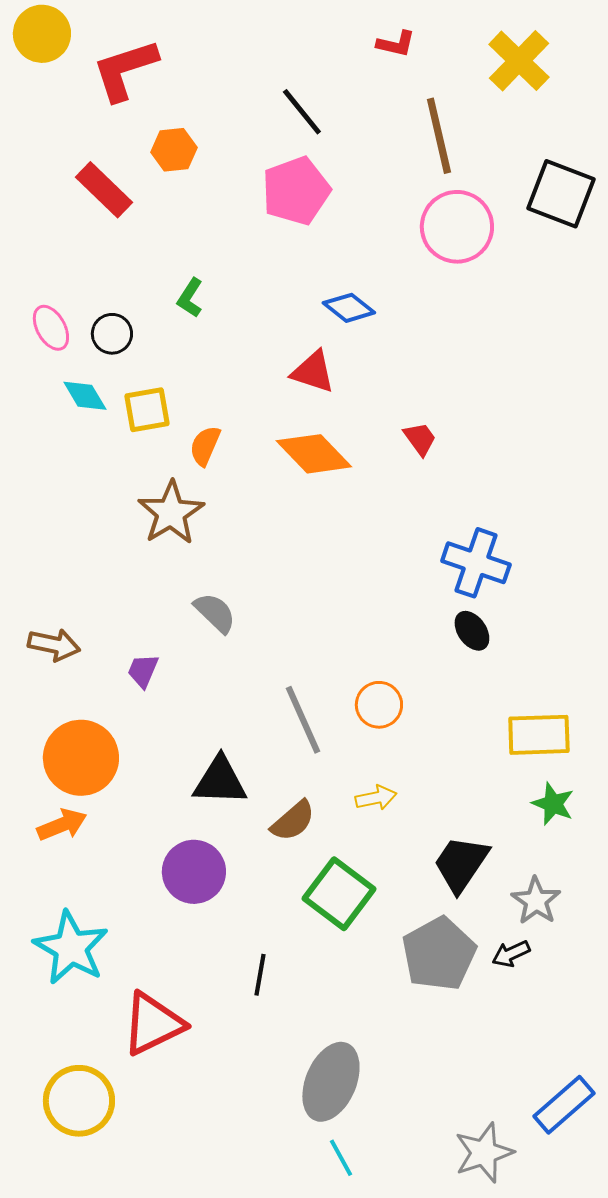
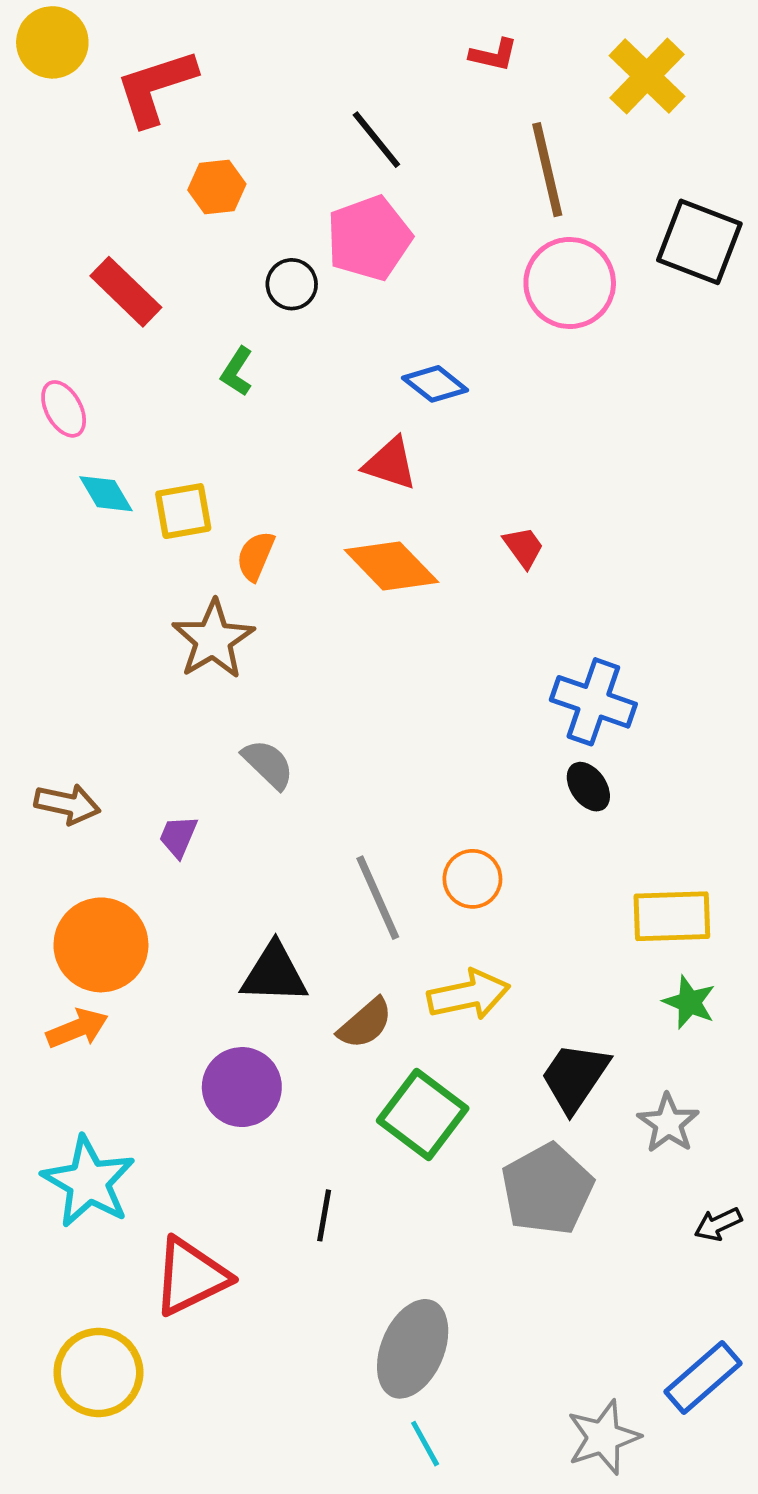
red rectangle: (104, 190) -> (126, 292), moved
black circle: (112, 334) -> (292, 284), moved
yellow arrow: (376, 798) -> (469, 995), size x1.6
black arrow: (511, 954) -> (718, 1224), moved

